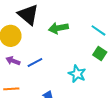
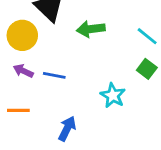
blue line: (35, 62) -> (54, 75), turned 35

